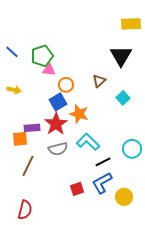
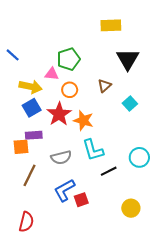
yellow rectangle: (131, 24) -> (111, 25), moved
green pentagon: (42, 56) -> (69, 59), moved
yellow arrow: (14, 90) -> (31, 87), moved, size x1.5
blue square: (58, 102) -> (32, 108), moved
red star: (56, 124) -> (59, 114), moved
cyan L-shape: (88, 142) -> (93, 150), turned -150
blue L-shape: (102, 183) -> (64, 190), moved

